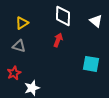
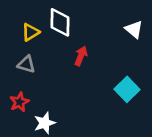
white diamond: (63, 16) -> (60, 22), moved
cyan square: (91, 64) -> (127, 89), turned 36

